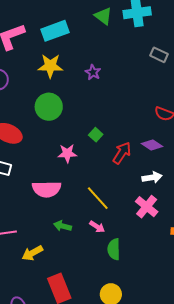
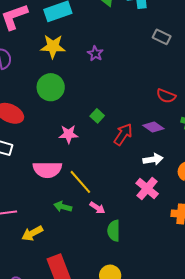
yellow line: (98, 198) -> (80, 182), moved

